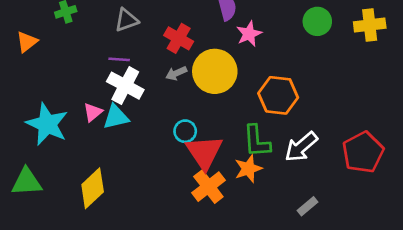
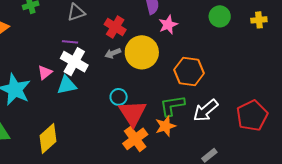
yellow cross: (370, 25) -> (259, 20), size x0.7
pink triangle: (93, 112) -> (45, 73), moved
green L-shape: (257, 141) -> (172, 106), turned 84

